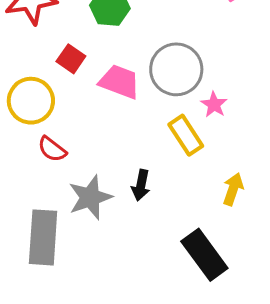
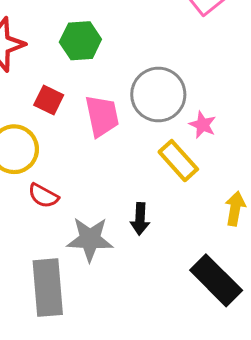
pink trapezoid: (120, 82) -> (102, 116), turned 66
gray star: (90, 197) -> (90, 239), turned 30

